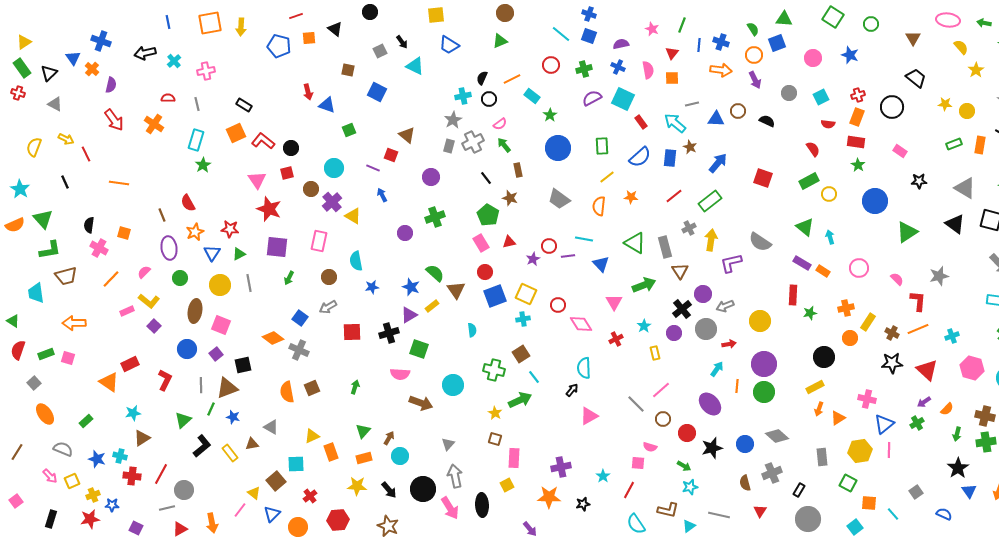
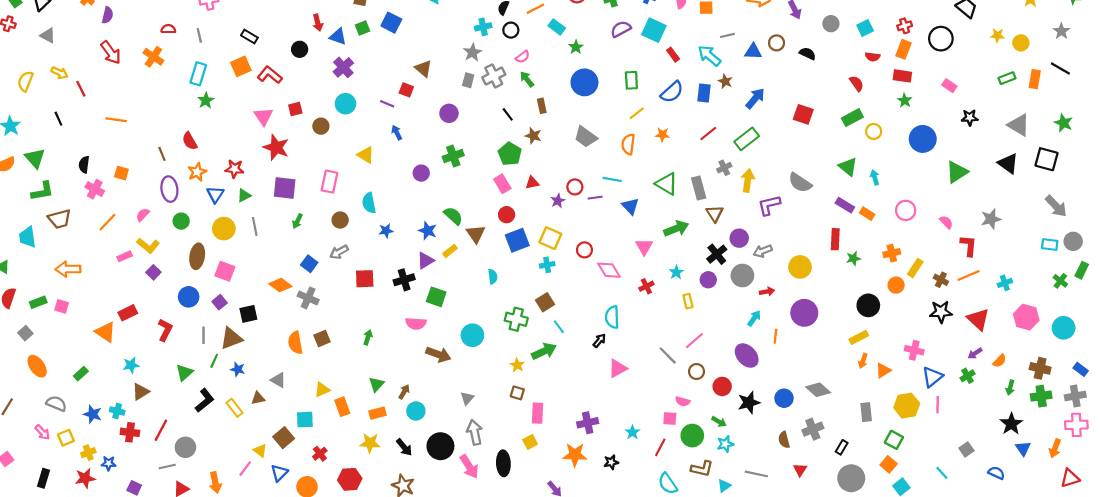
green square: (349, 130) -> (363, 28), moved
black circle: (291, 148) -> (300, 49), moved
purple cross: (332, 202) -> (343, 67), moved
green circle: (764, 392) -> (692, 436), moved
orange square: (869, 503) -> (889, 464), moved, turned 35

